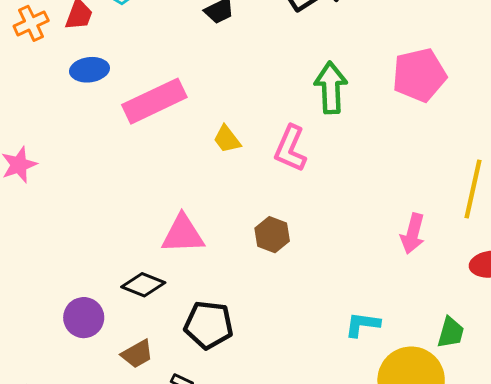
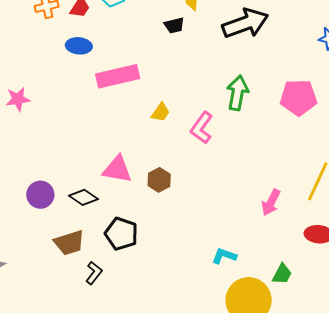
yellow trapezoid: (227, 139) -> (161, 112), turned -120
brown hexagon: (272, 235) -> (159, 180), moved
purple circle: (84, 318) -> (40, 195), moved
brown trapezoid: (137, 354) -> (69, 243), size x1.4

